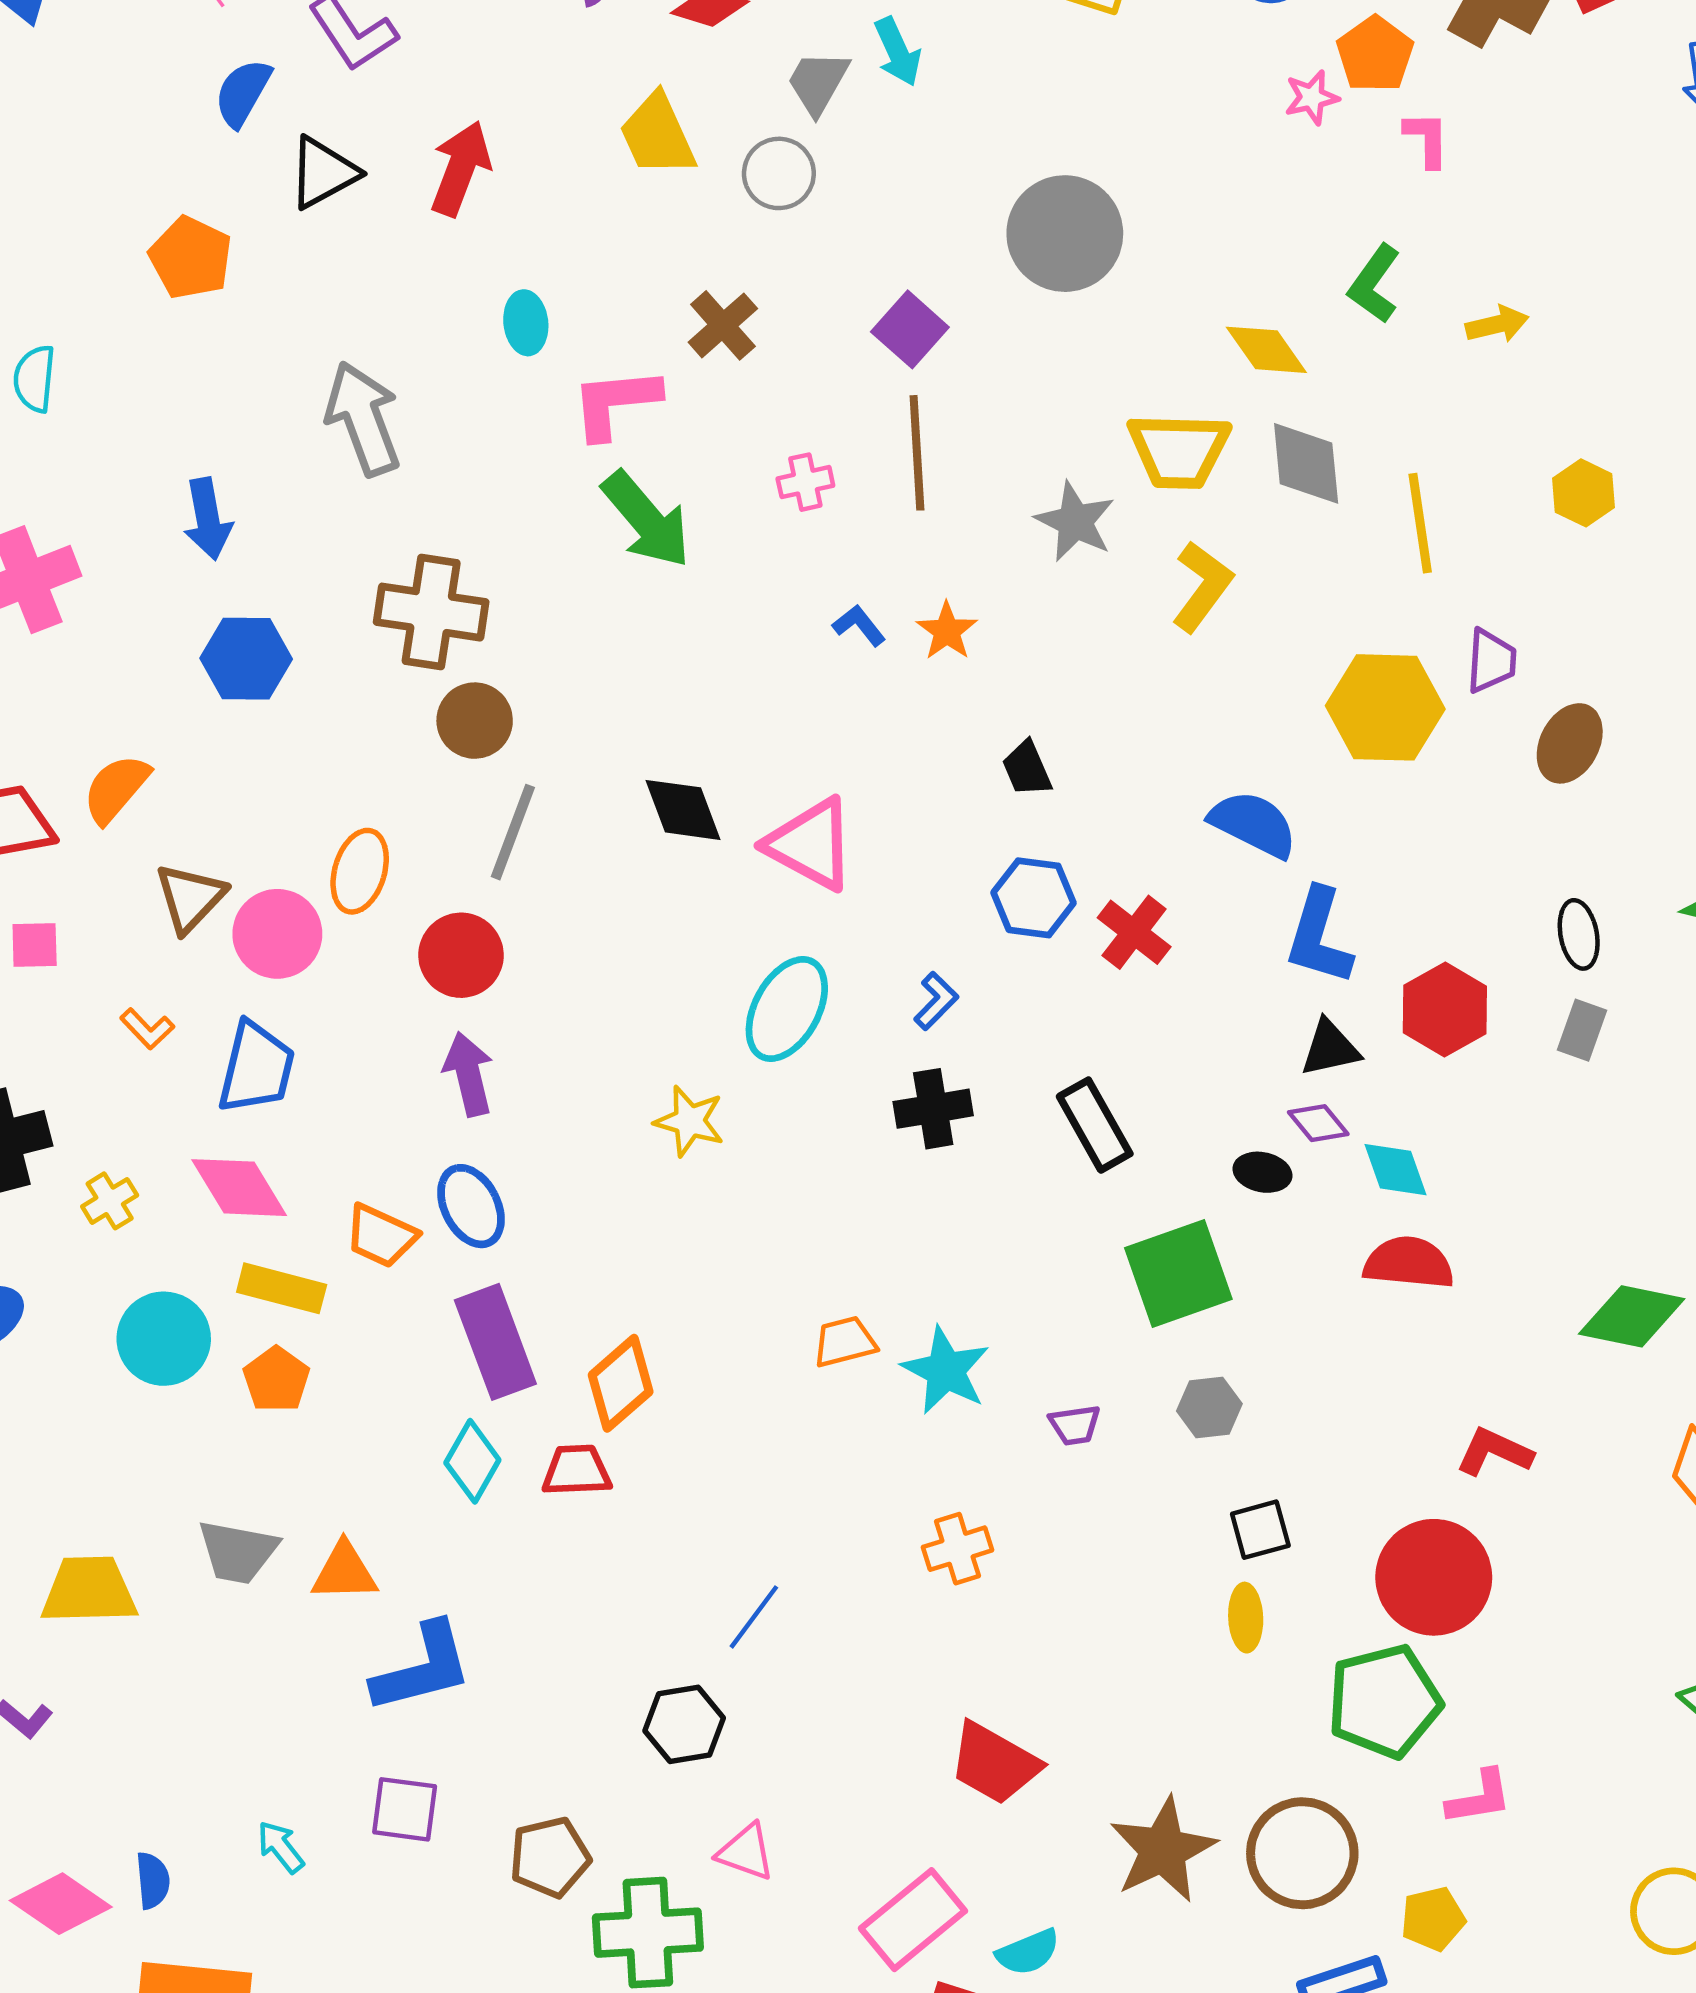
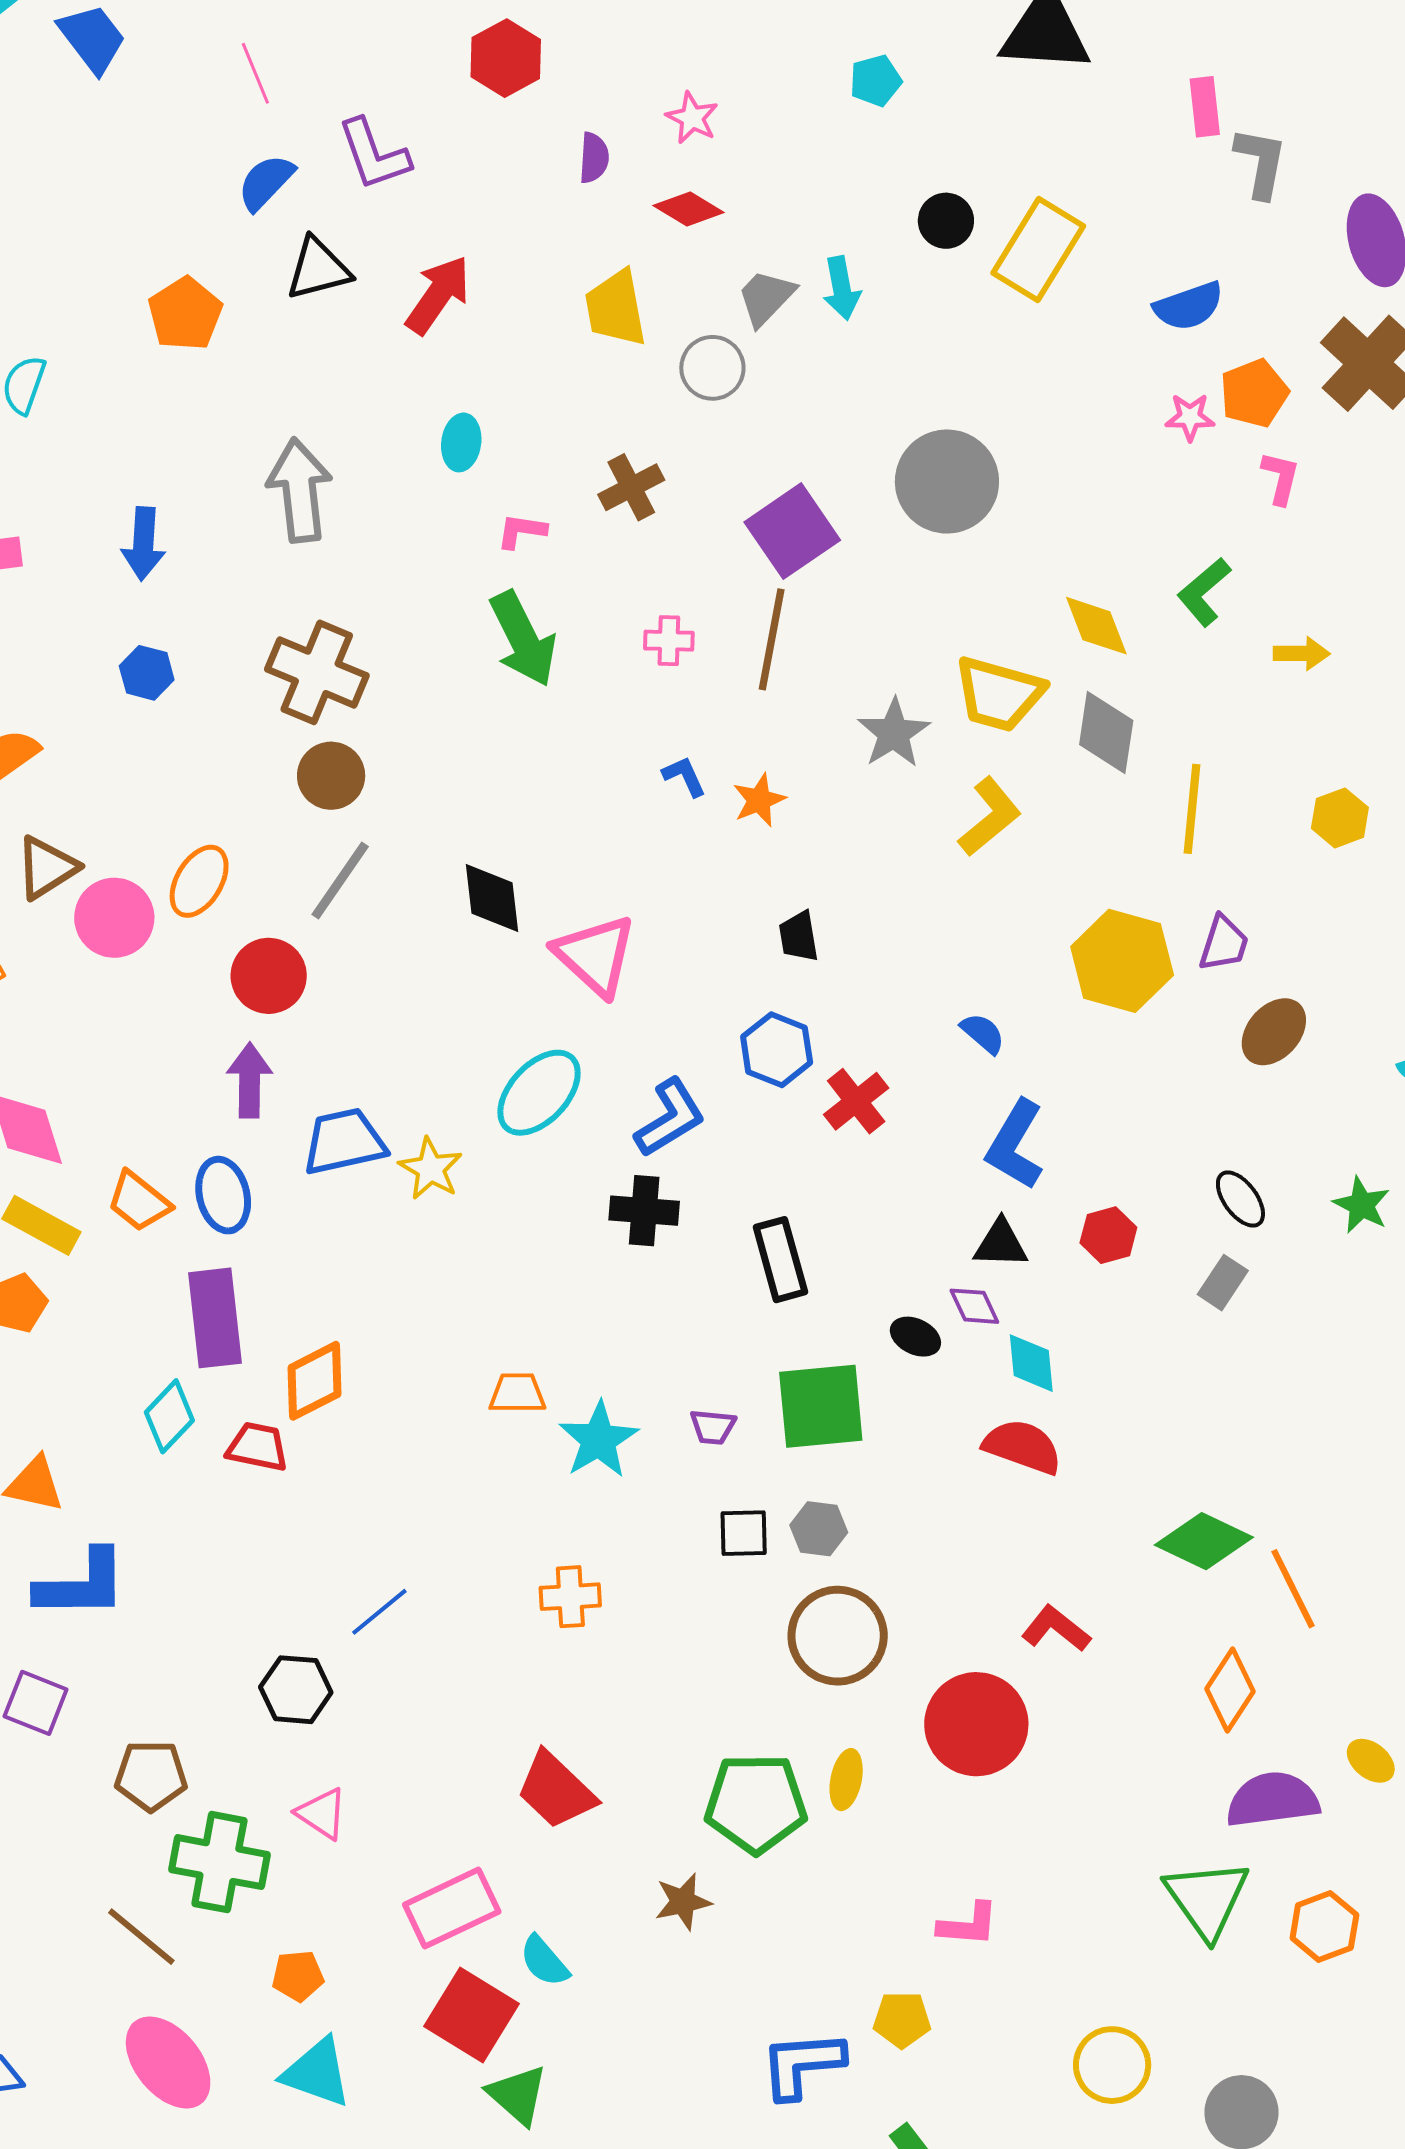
purple square: (910, 329) -> (792, 531), size x1.4
pink L-shape: (615, 403) -> (521, 531), size x0.6
blue hexagon: (246, 659) -> (147, 673), size x0.7
blue semicircle: (1253, 824) -> (983, 1033), size x0.6
black ellipse: (1579, 934) -> (1240, 1199), turned -40
blue L-shape: (936, 1001) -> (670, 1118), size x1.6
red hexagon: (1445, 1009) -> (1108, 1235), size x0.7
blue trapezoid: (256, 1068) -> (344, 1142), moved, turned -130
purple trapezoid: (1075, 1425) -> (713, 1427), moved
black square: (1260, 1530) -> (744, 1533), moved
yellow ellipse: (1246, 1618) -> (846, 1780), moved
green pentagon: (1384, 1701) -> (756, 1803), moved
brown star: (1163, 1850) -> (683, 1902), size x0.6
brown circle: (1302, 1853) -> (838, 1636), moved
cyan semicircle: (1028, 1952) -> (544, 1961), turned 58

